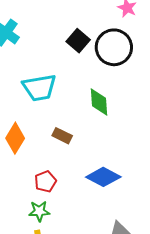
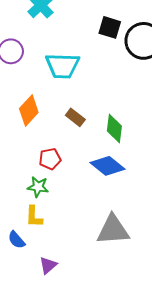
black square: (78, 41) -> (110, 27), turned -35
green diamond: (99, 102) -> (114, 128), moved

